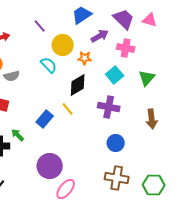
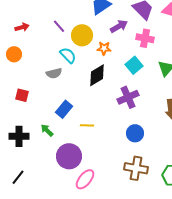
purple line: (40, 26) -> (59, 26), moved
gray semicircle: (12, 76) -> (54, 73), moved
purple cross: (109, 107) -> (128, 97), turned -35
yellow line: (68, 109) -> (87, 125), moved, turned -48
green arrow: (18, 135) -> (47, 130), moved

